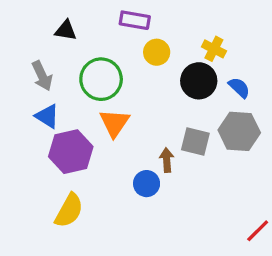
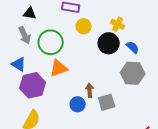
gray arrow: (42, 76) -> (25, 35), moved
orange triangle: (115, 123) -> (59, 68), turned 36
gray square: (195, 141) -> (107, 102), moved, turned -30

